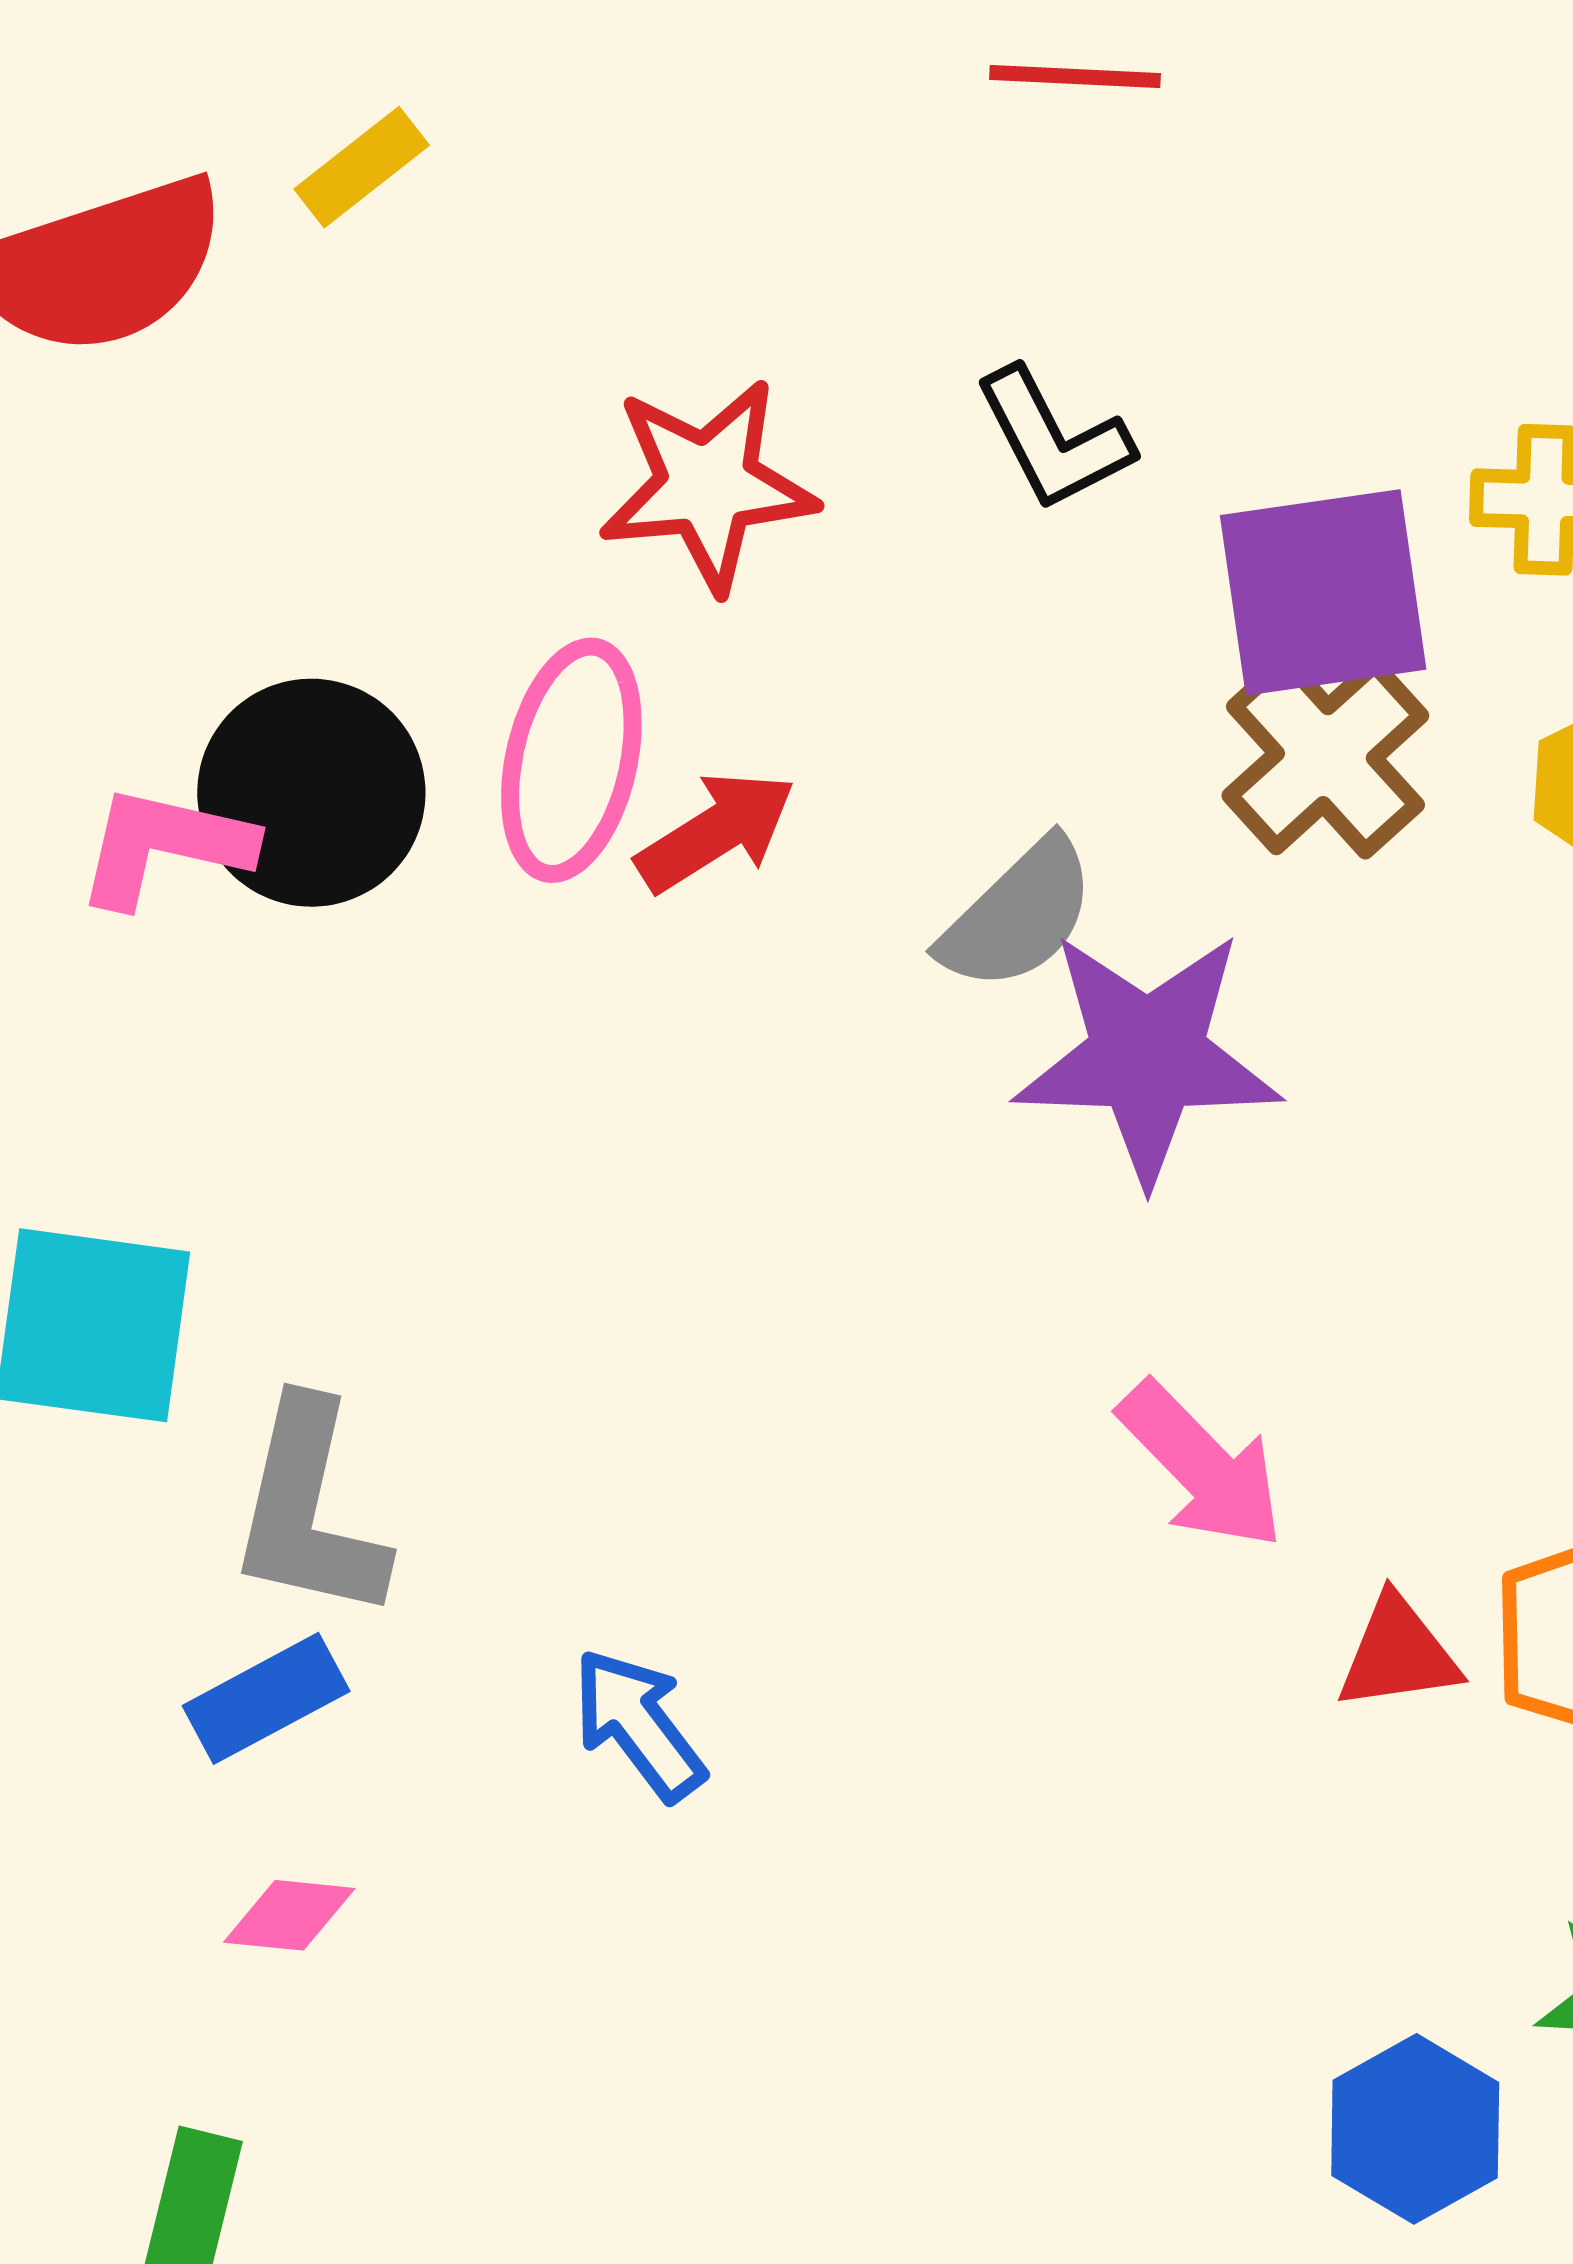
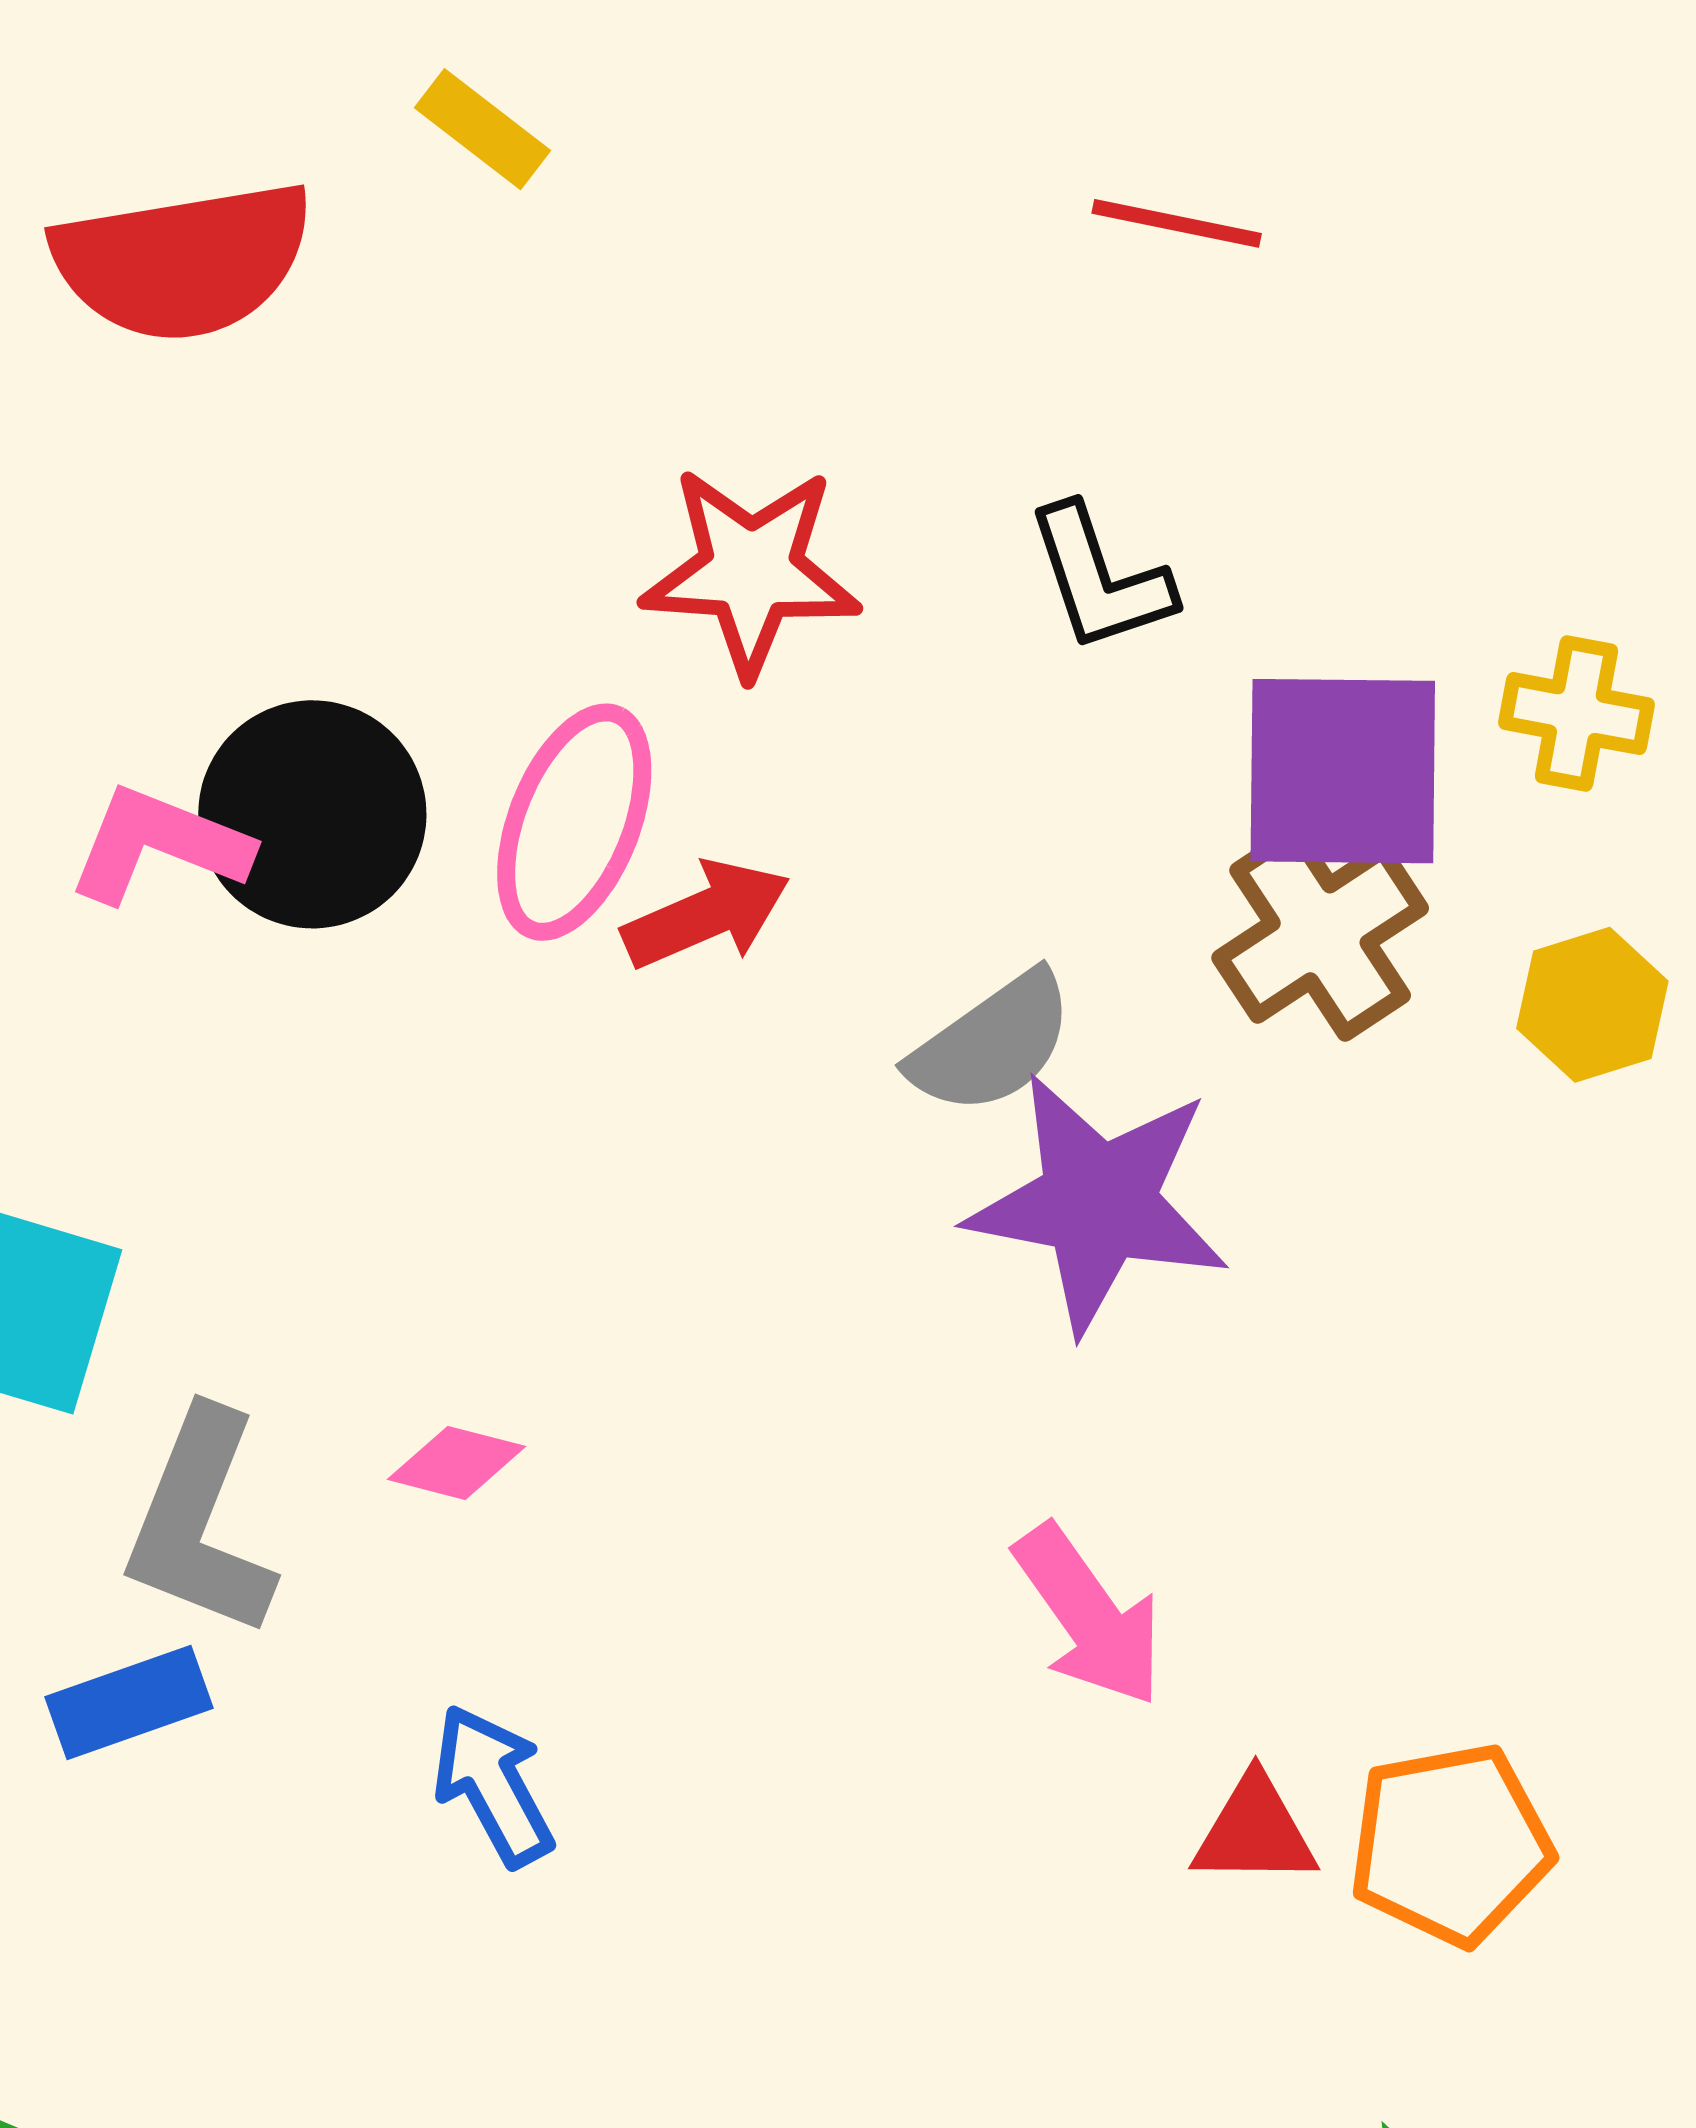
yellow rectangle: (362, 167) -> (482, 129), moved, turned 67
pink diamond: (289, 1915) -> (457, 1463), moved

